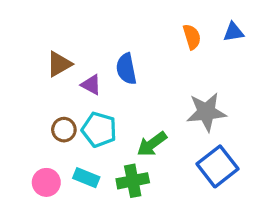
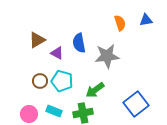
gray star: (206, 112) -> (107, 56), moved

